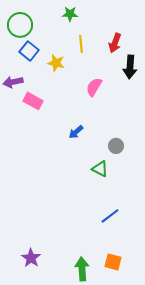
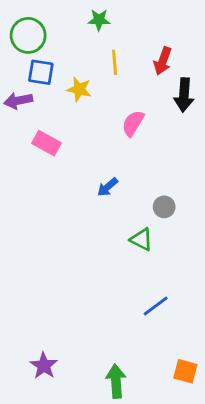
blue square: (29, 51) -> (41, 72), turned -30
purple arrow: (13, 82) -> (18, 101), moved
orange square: (113, 262) -> (185, 371), moved

